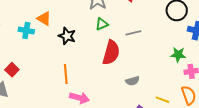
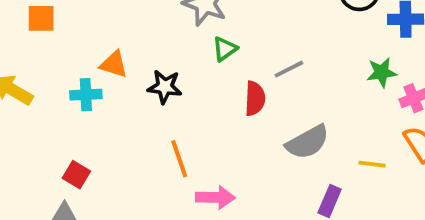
gray line: (133, 33) -> (289, 69), moved
red semicircle: (111, 53) -> (255, 98), size x0.7
gray semicircle: (132, 81) -> (308, 142), size x1.6

